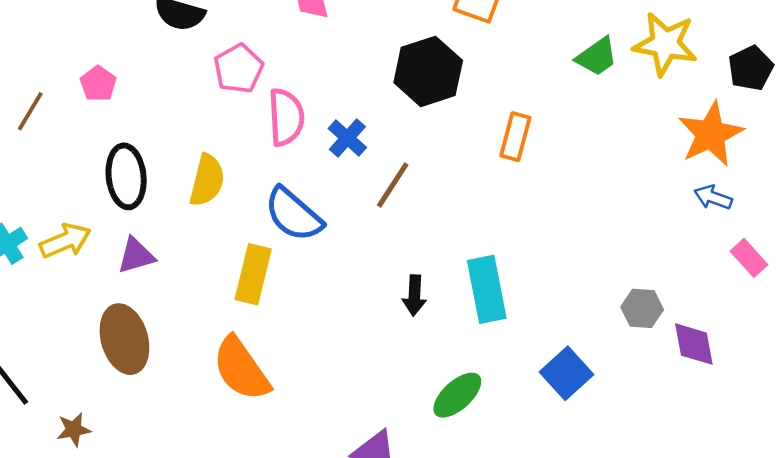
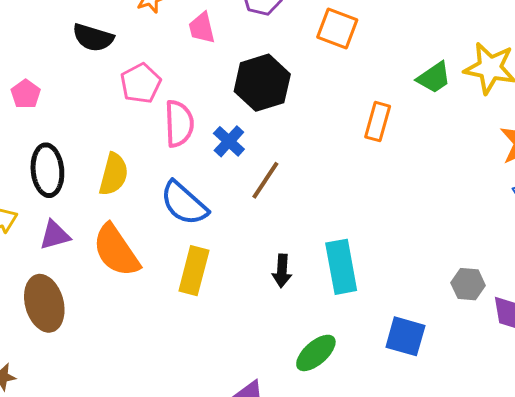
black hexagon: (428, 71) -> (262, 83), moved
orange rectangle: (515, 137) -> (378, 122), moved
yellow rectangle: (253, 274) -> (194, 271), moved
orange semicircle: (241, 369) -> (116, 251), moved
blue square: (566, 373) -> (405, 336), turned -33

